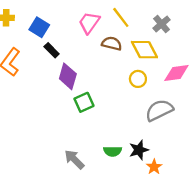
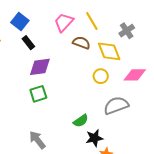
purple diamond: (68, 76) -> (40, 67), turned 60
green square: (84, 102) -> (38, 94), moved
green semicircle: (113, 151) -> (81, 121), moved, turned -42

